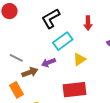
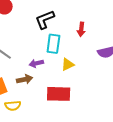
cyan rectangle: (63, 41) -> (53, 44), turned -54
brown arrow: (30, 72) -> (25, 79), moved

